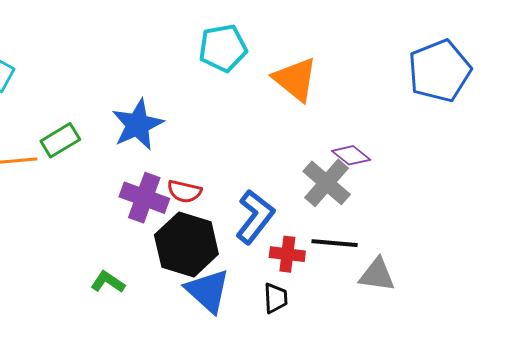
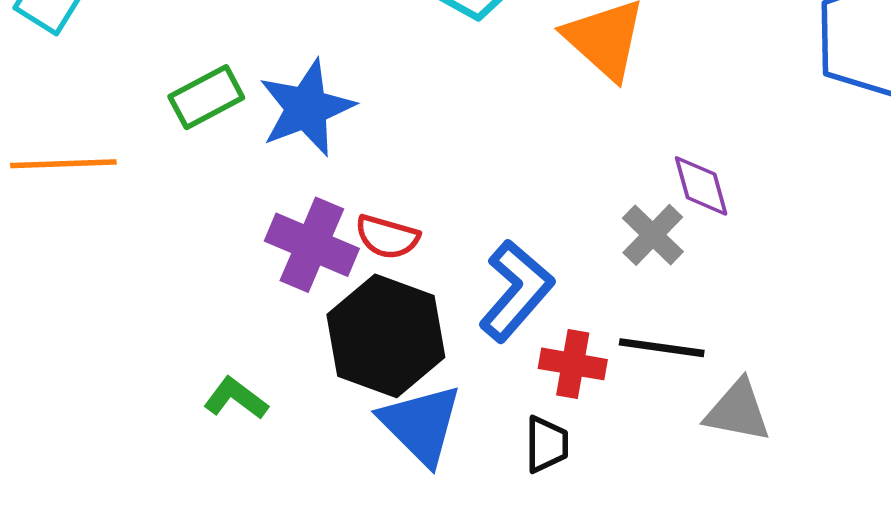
green rectangle: (60, 140) -> (206, 97), moved
purple diamond: (351, 155) -> (701, 186), turned 33
gray cross: (327, 183) -> (653, 235), size x0.7

